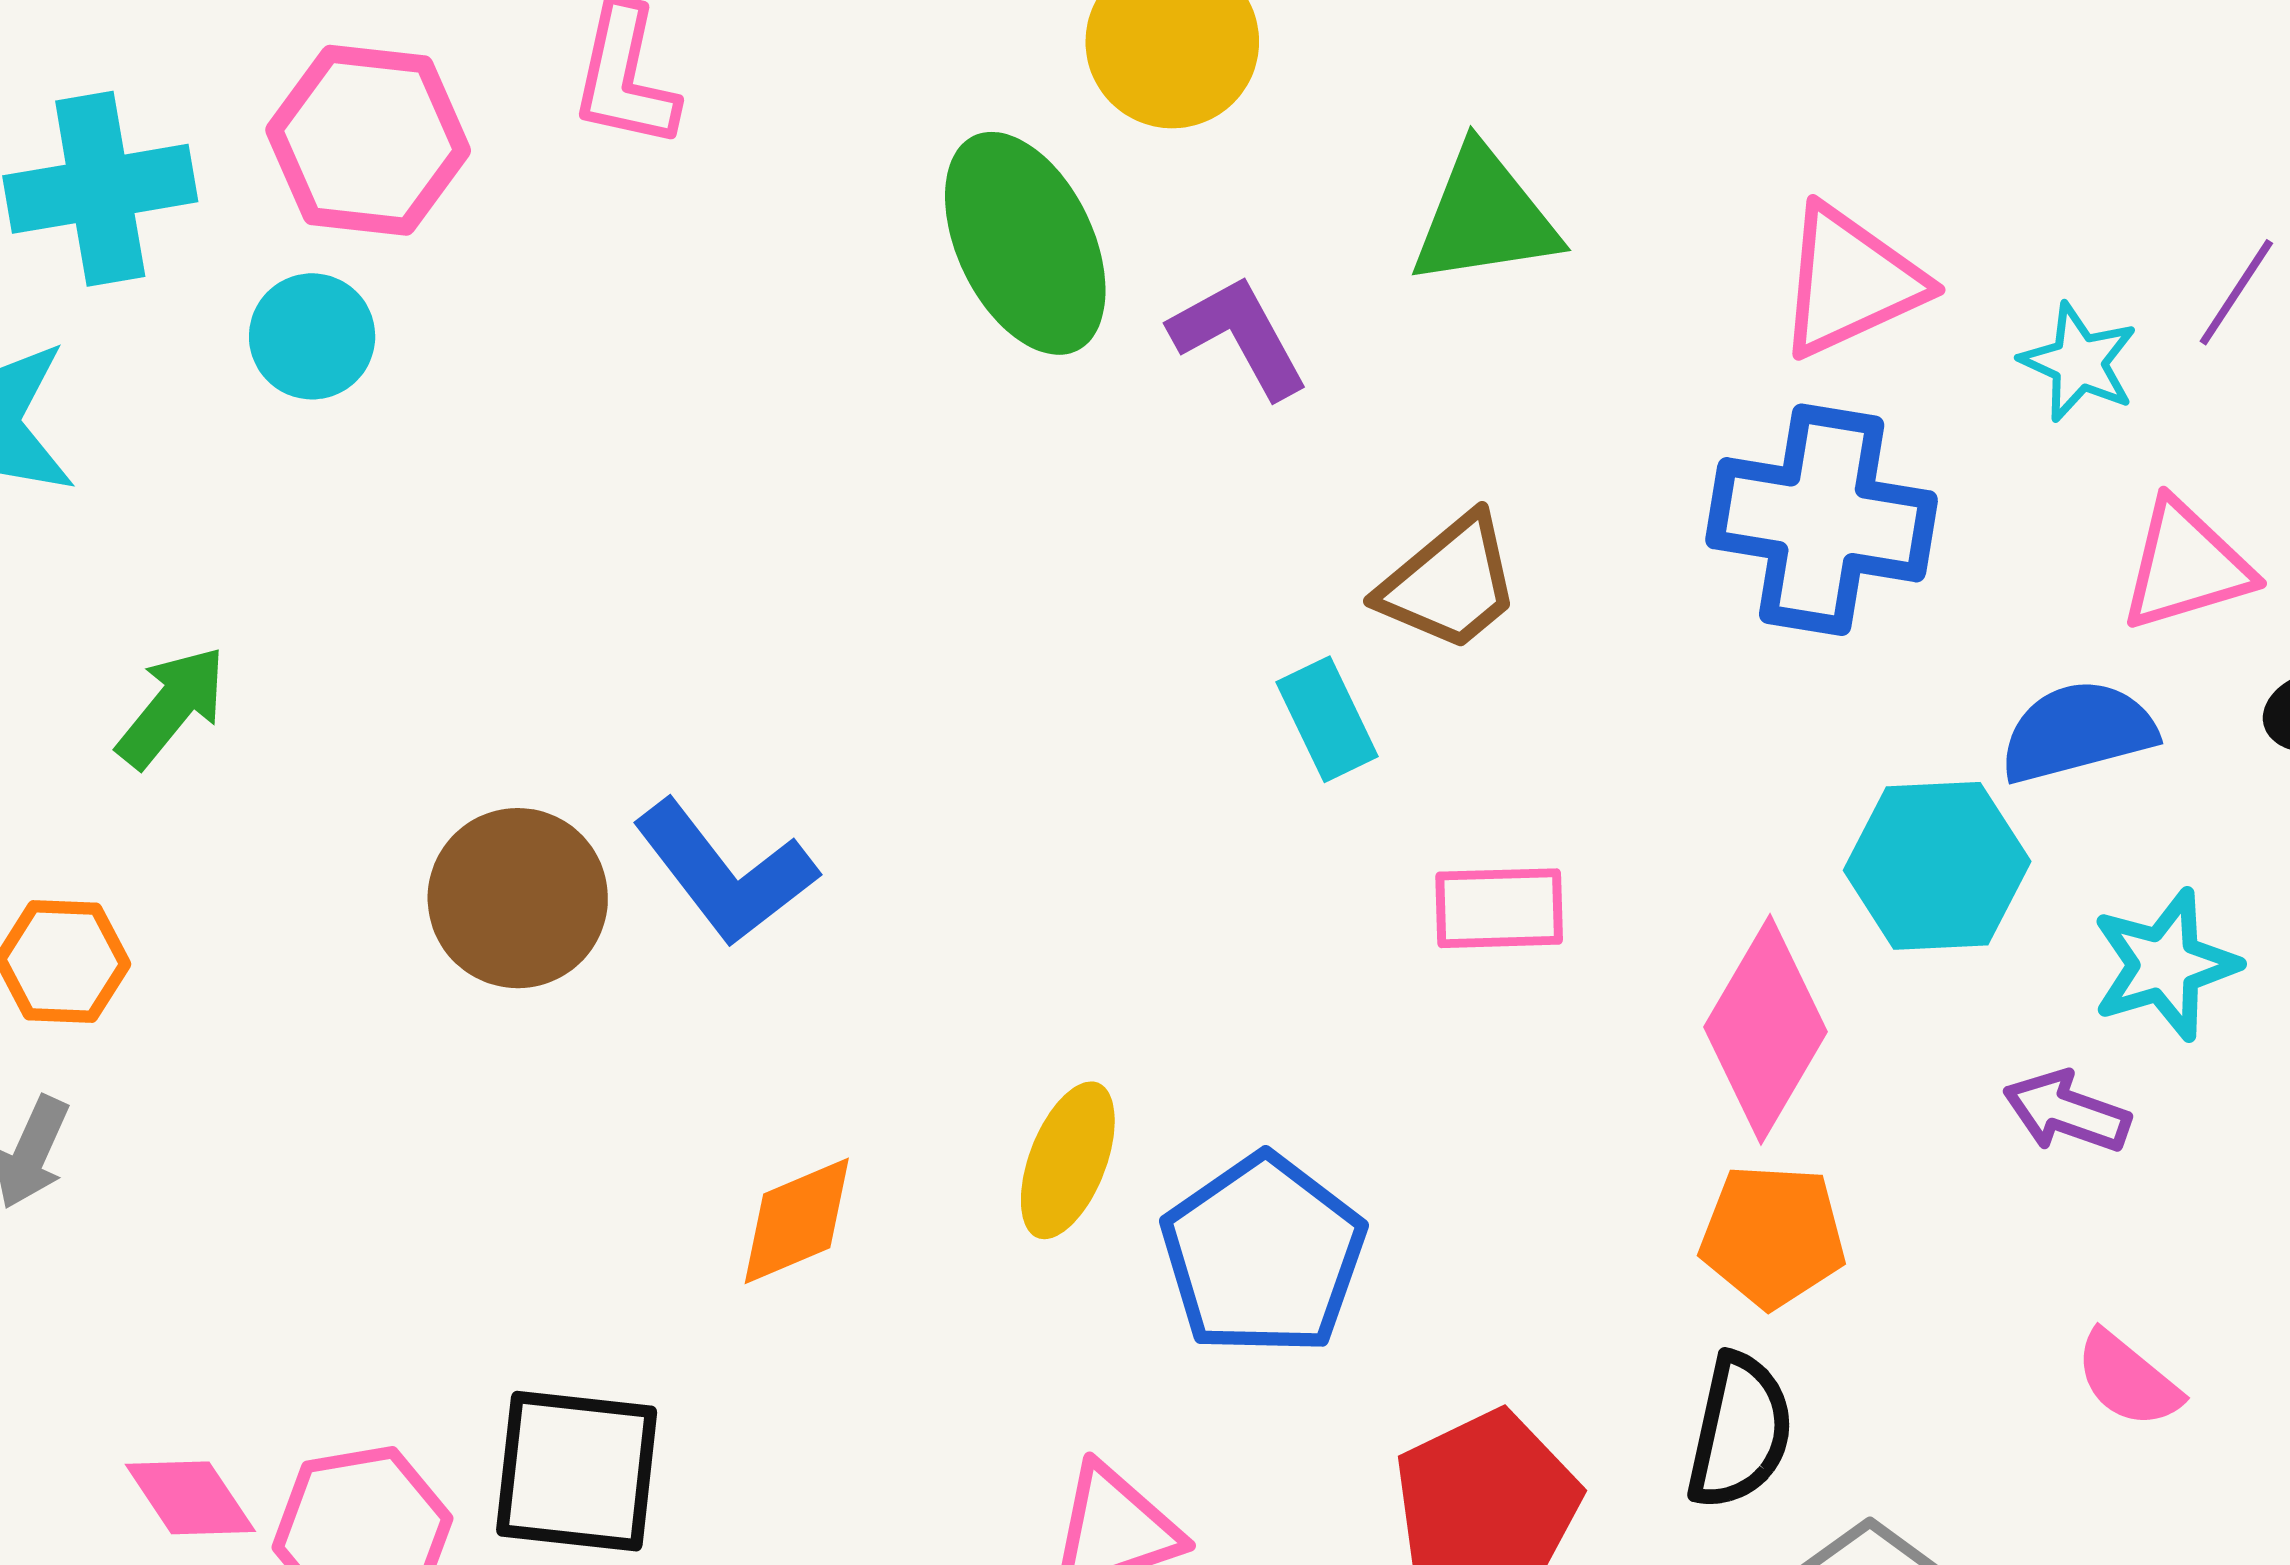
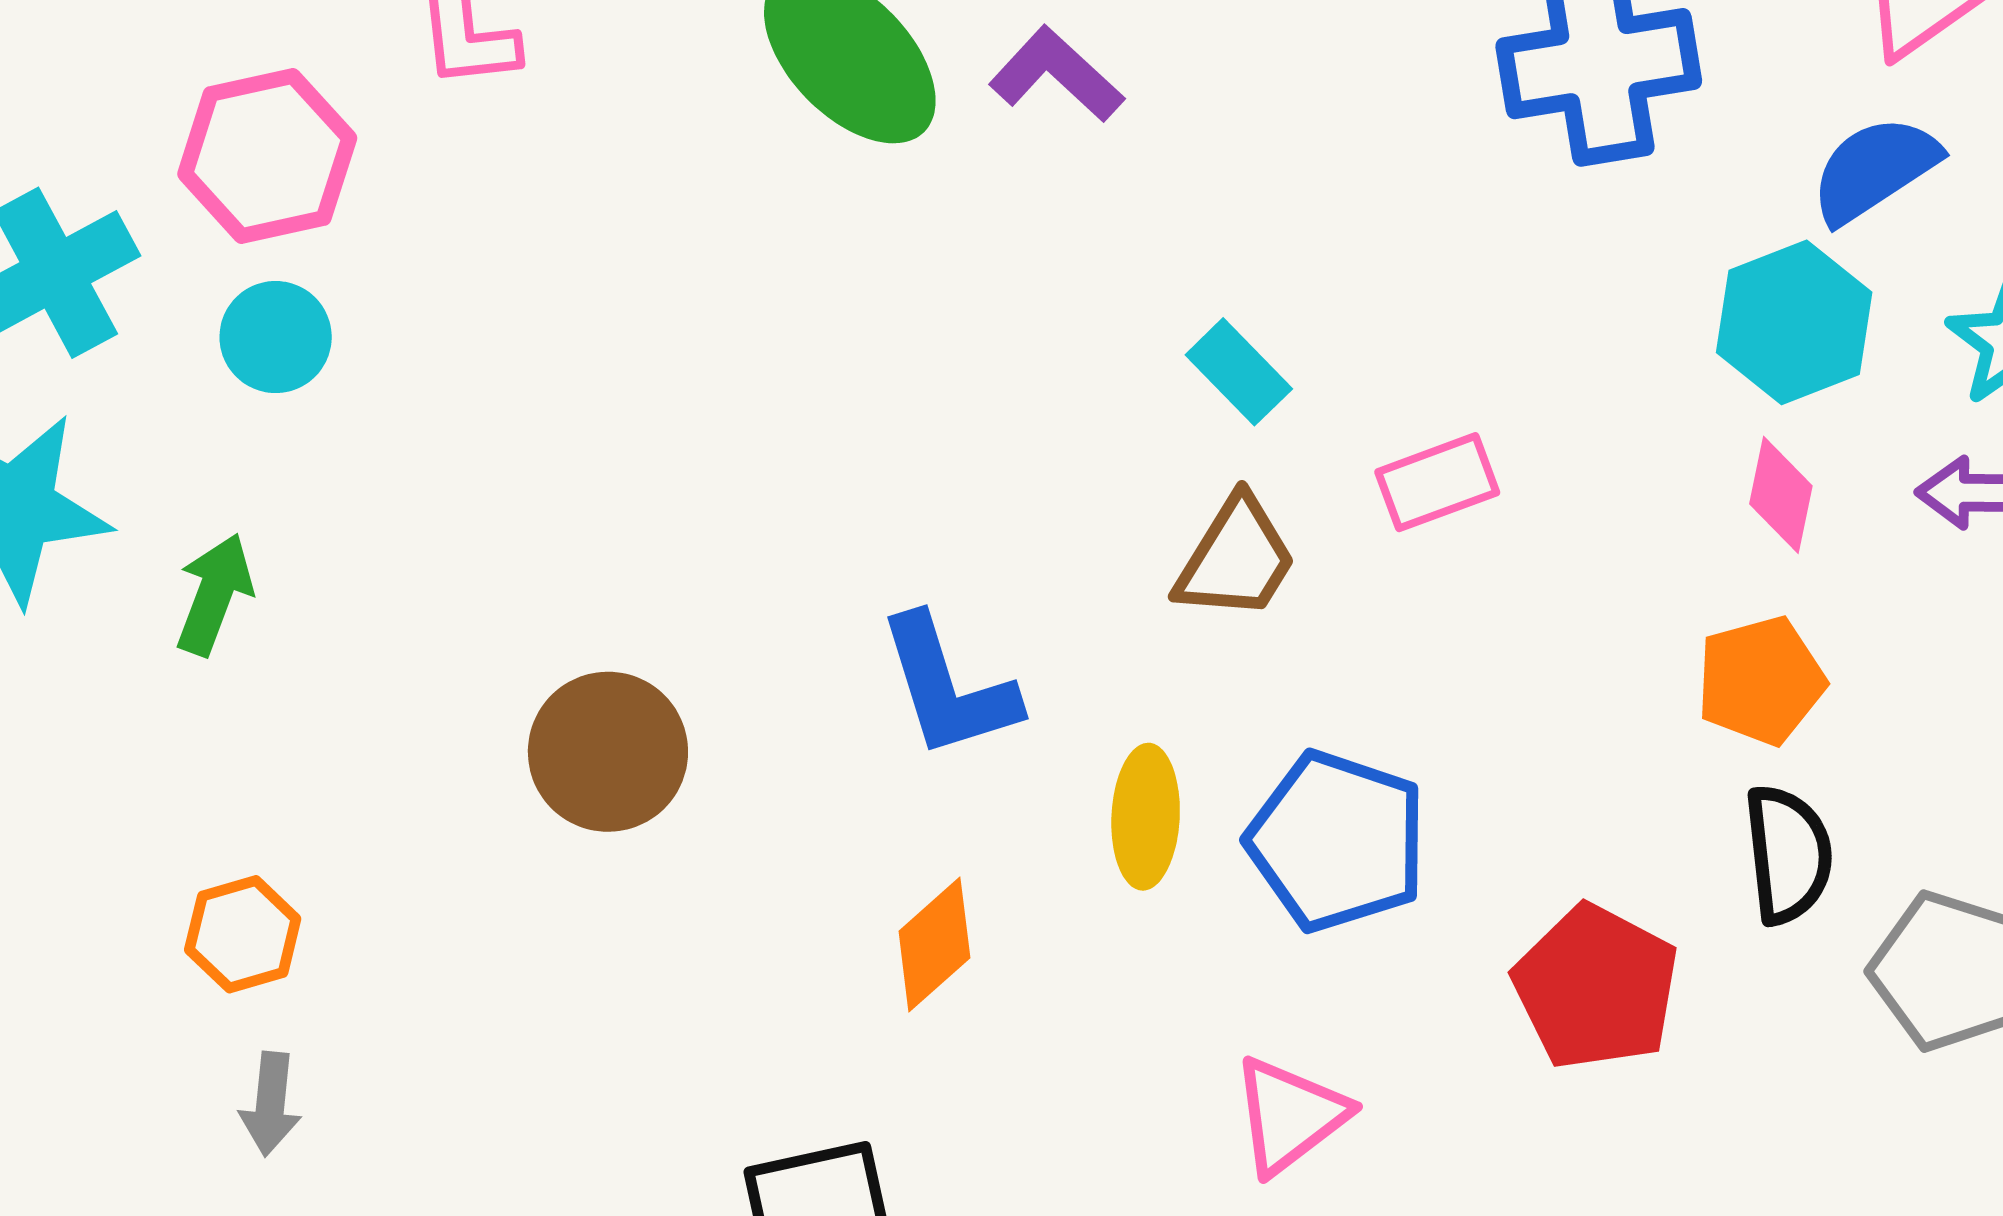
brown trapezoid: (1450, 583) -> (1236, 559), moved
green arrow: (172, 707) -> (214, 594), moved
blue L-shape: (725, 873) -> (948, 687), moved, turned 39
pink diamond: (1765, 1029) -> (1781, 495), moved, size x0.6

